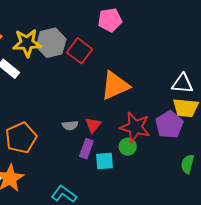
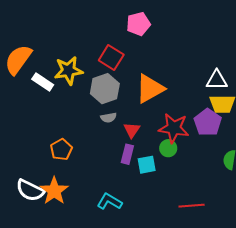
yellow star: (27, 43) -> (68, 70), moved
gray hexagon: (51, 43) -> (105, 89), moved
gray semicircle: (70, 125) -> (109, 118), moved
orange pentagon: (21, 138) -> (61, 150), size x0.7

